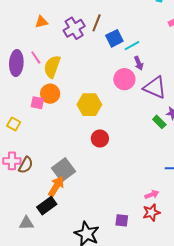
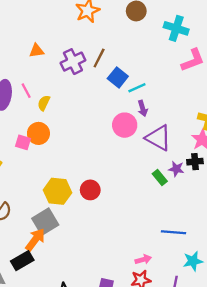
blue square: (114, 38) -> (118, 77), turned -30
yellow semicircle: (52, 67) -> (44, 103), size x0.6
yellow hexagon: (89, 105) -> (57, 191), moved

